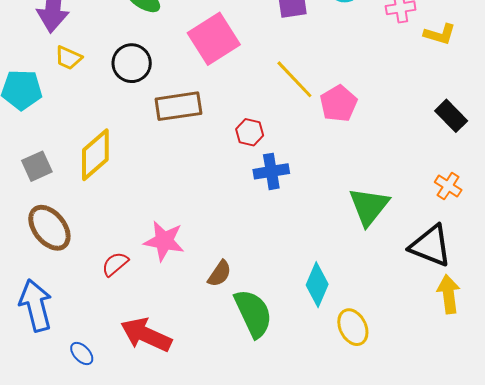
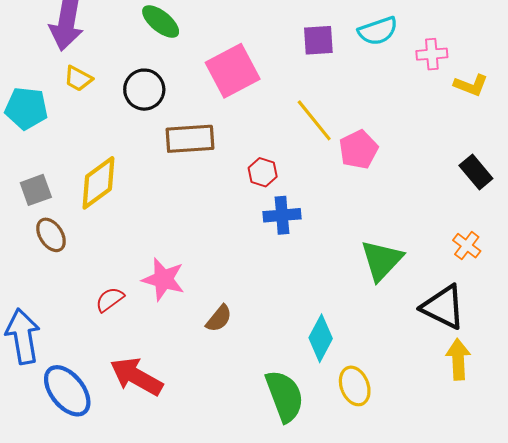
brown ellipse: (49, 228) -> (51, 235), moved, size x0.7
green semicircle: (253, 313) -> (285, 396), moved
blue ellipse: (82, 354) -> (67, 391), size x2.0

